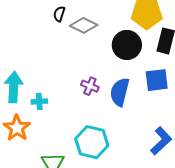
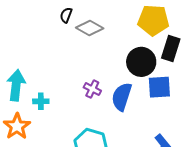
black circle: (127, 45) -> (141, 62), moved

